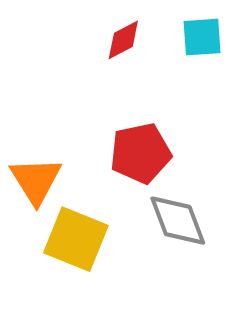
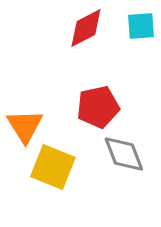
red diamond: (123, 40) -> (86, 28), size x1.4

